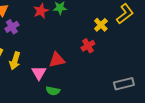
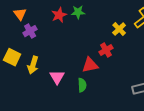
red triangle: (57, 60) -> (90, 65), moved
green semicircle: (53, 91) -> (82, 85), moved, turned -104

